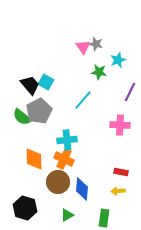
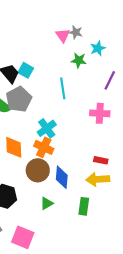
cyan line: (83, 100) -> (63, 88), turned -50
cyan cross: (67, 140) -> (47, 128), turned -30
yellow arrow: (118, 191) -> (98, 179), size x1.6

